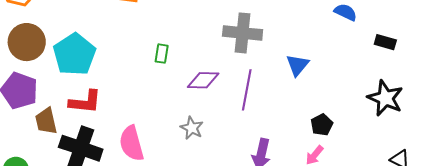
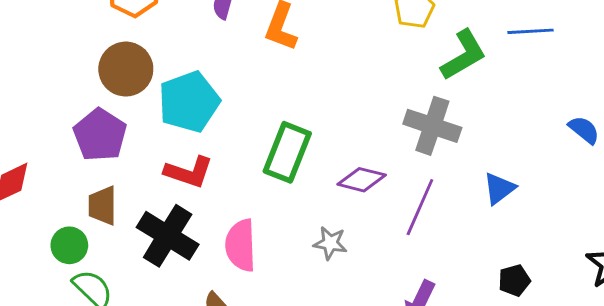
green rectangle: (162, 54) -> (287, 152), moved, size x2.0
brown trapezoid: (46, 121) -> (102, 206), moved
gray star: (192, 128) -> (330, 243), turned -30

